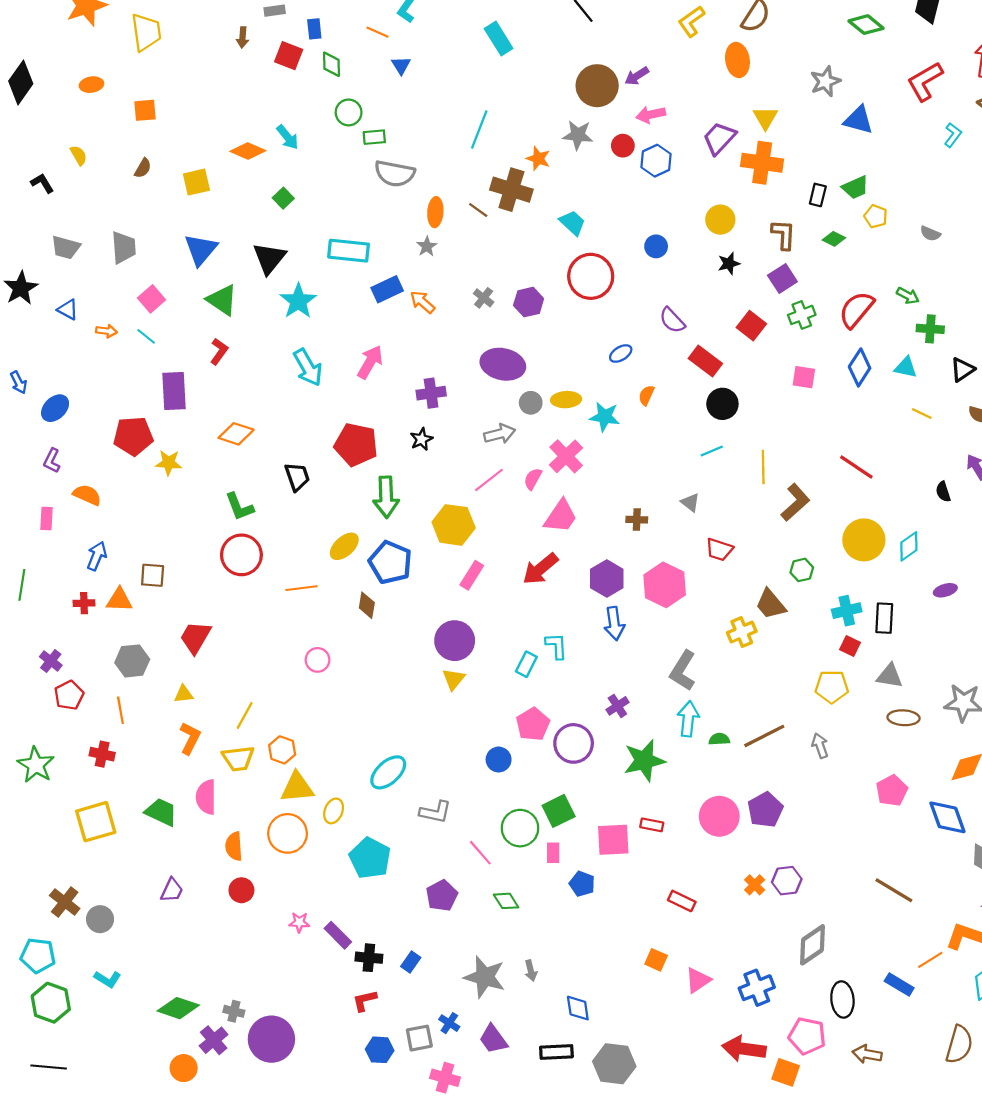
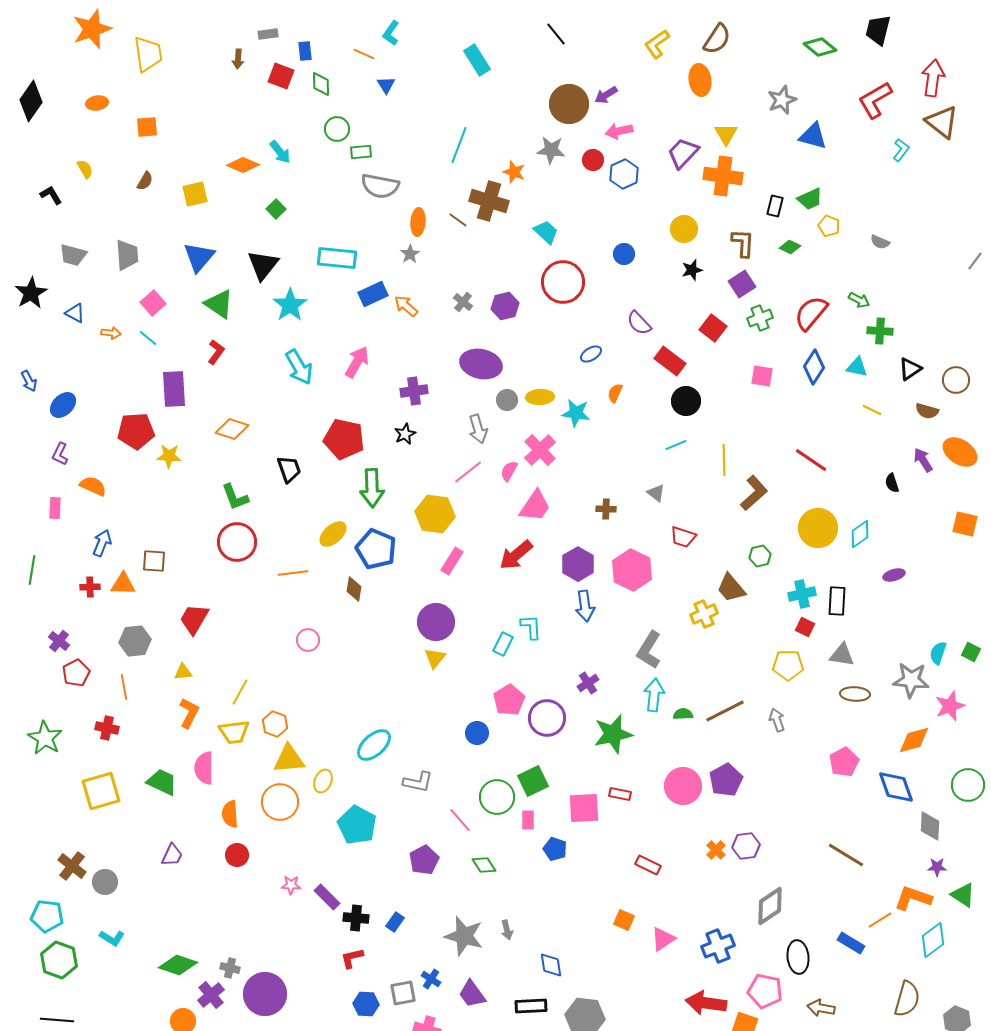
gray arrow: (500, 434) -> (478, 429), turned 88

